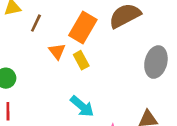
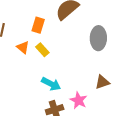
orange rectangle: (83, 27) -> (38, 25), size x0.7

